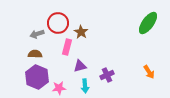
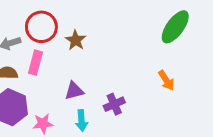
pink rectangle: (67, 47) -> (35, 63), moved
orange arrow: (149, 72) -> (166, 80), moved

